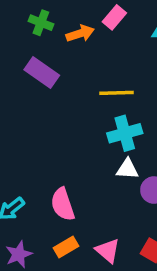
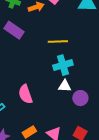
pink semicircle: (63, 204) -> (25, 94), moved

